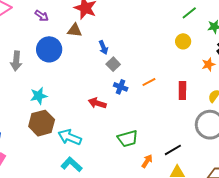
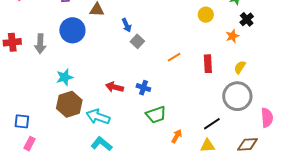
blue cross: (121, 87) -> (143, 88), moved
red arrow: (97, 103) -> (114, 87), moved
black line: (173, 150) -> (212, 124), moved

